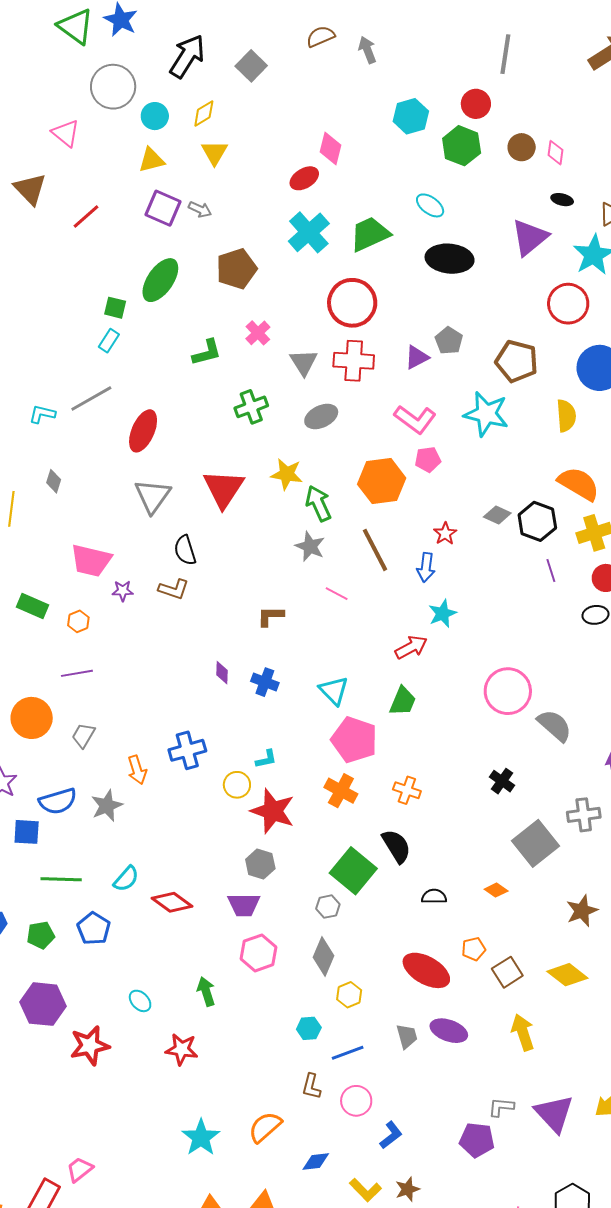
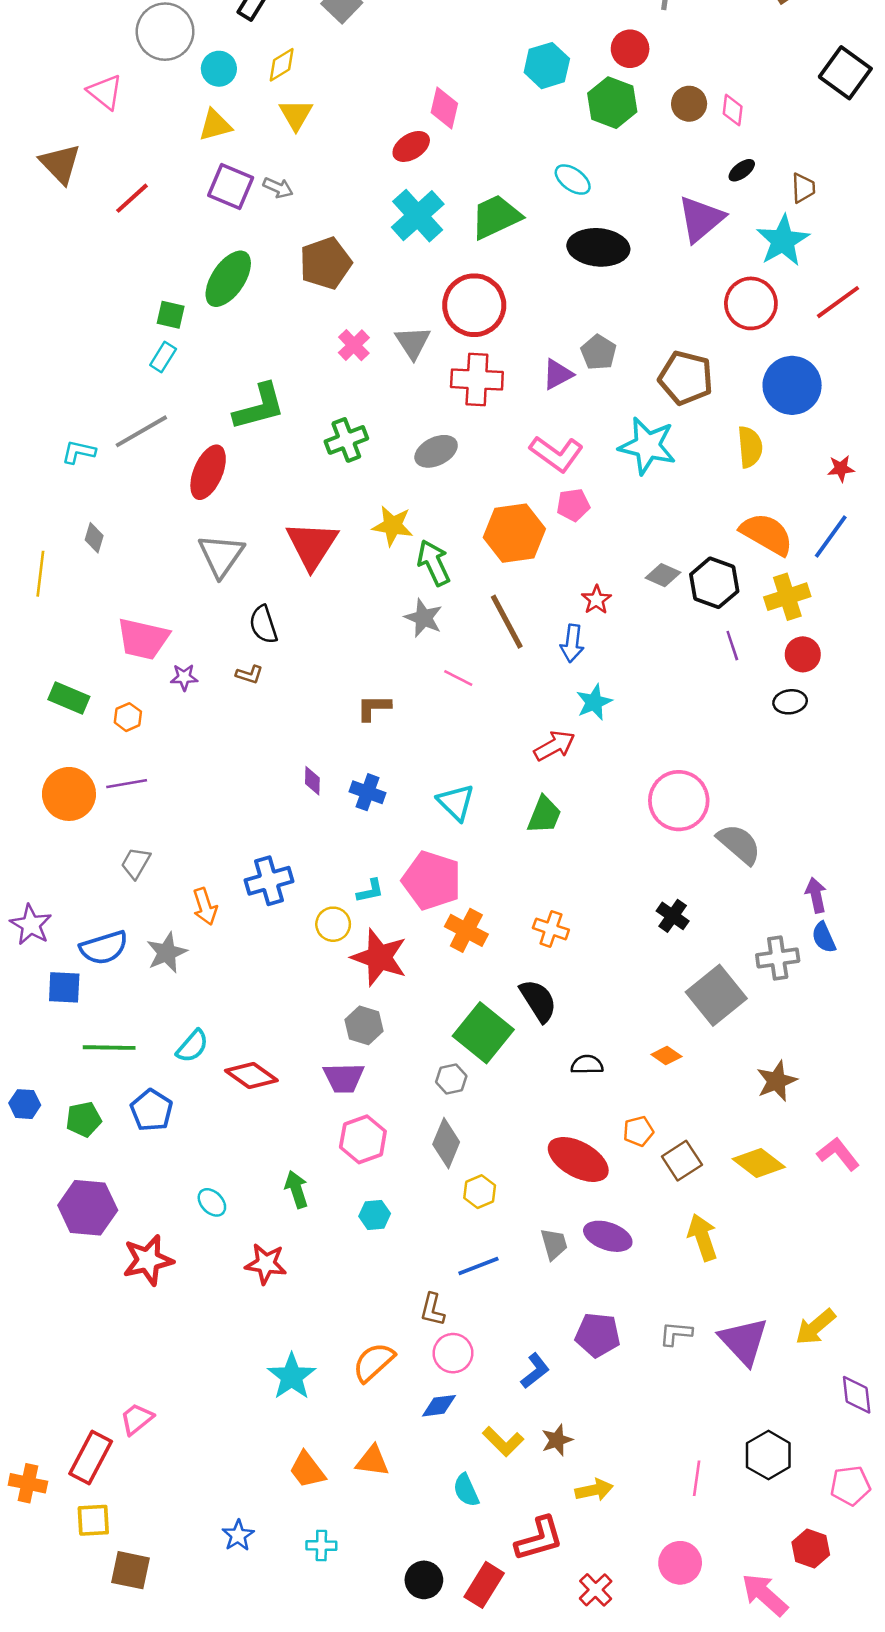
black ellipse: (562, 200) -> (742, 170), turned -50
green L-shape: (207, 352) -> (259, 407), moved, size x1.4
gray triangle: (304, 362) -> (413, 342), moved
brown L-shape: (174, 589) -> (249, 675), size x0.7
orange circle: (32, 718) -> (69, 794), moved
pink pentagon: (354, 740) -> (432, 880), moved
cyan hexagon: (309, 1028) -> (375, 1215), moved
pink circle: (356, 1101) -> (453, 1353), moved
purple pentagon: (477, 1140) -> (598, 1335), moved

